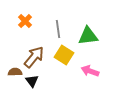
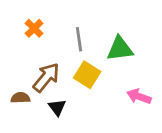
pink arrow: (90, 71) -> (139, 96), moved
black triangle: (32, 81) -> (57, 107), moved

